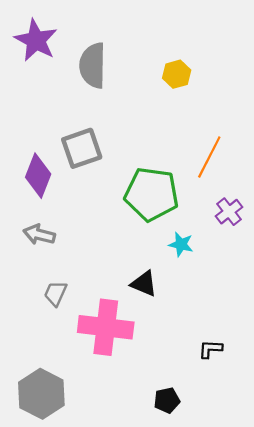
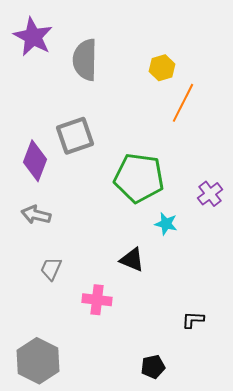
orange line: (209, 157) -> (183, 103), moved
pink cross: (106, 327) -> (97, 300), size x0.6

